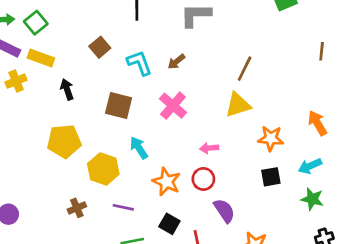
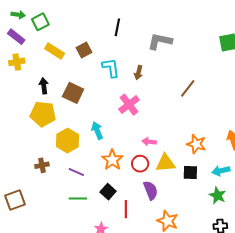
yellow rectangle: (41, 58) -> (55, 51), moved
brown arrow: (176, 62) -> (138, 73), turned -48
black arrow: (67, 89) -> (44, 86), moved
yellow triangle: (238, 105) -> (165, 163), moved
brown square: (119, 106) -> (73, 93), moved

